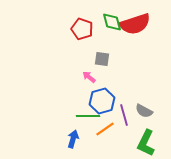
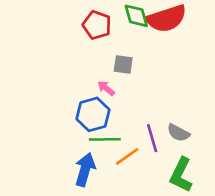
blue hexagon: (102, 101) -> (93, 114), moved
blue arrow: (73, 139) -> (85, 170), size x1.4

